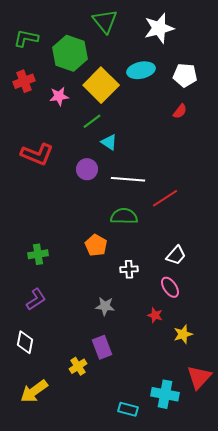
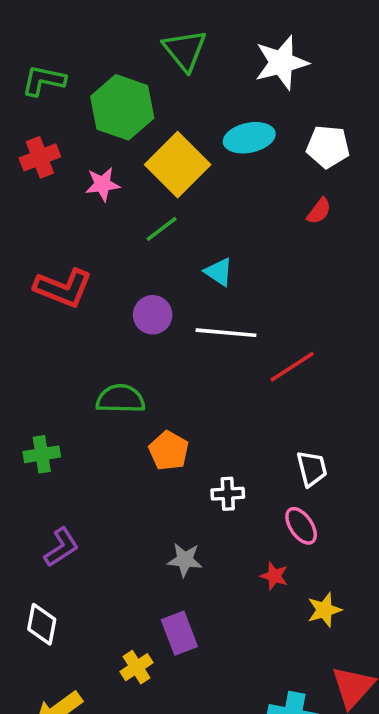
cyan triangle: (109, 142) -> (219, 272), moved
green semicircle: (124, 216) -> (120, 399), moved
green cross: (38, 254) -> (42, 454), moved
white trapezoid: (176, 255) -> (312, 469), turned -55

